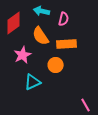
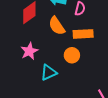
pink star: (23, 55) -> (29, 51), moved

